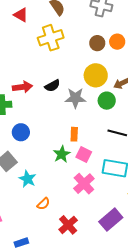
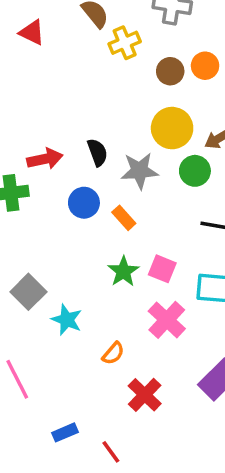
yellow cross: (51, 38) -> (125, 43), moved, size x0.7
black semicircle: (52, 86) -> (97, 152), turned -77
blue circle: (21, 132) -> (84, 203), moved
orange rectangle: (74, 134) -> (124, 218), moved, turned -40
orange semicircle: (43, 204) -> (113, 353), moved

